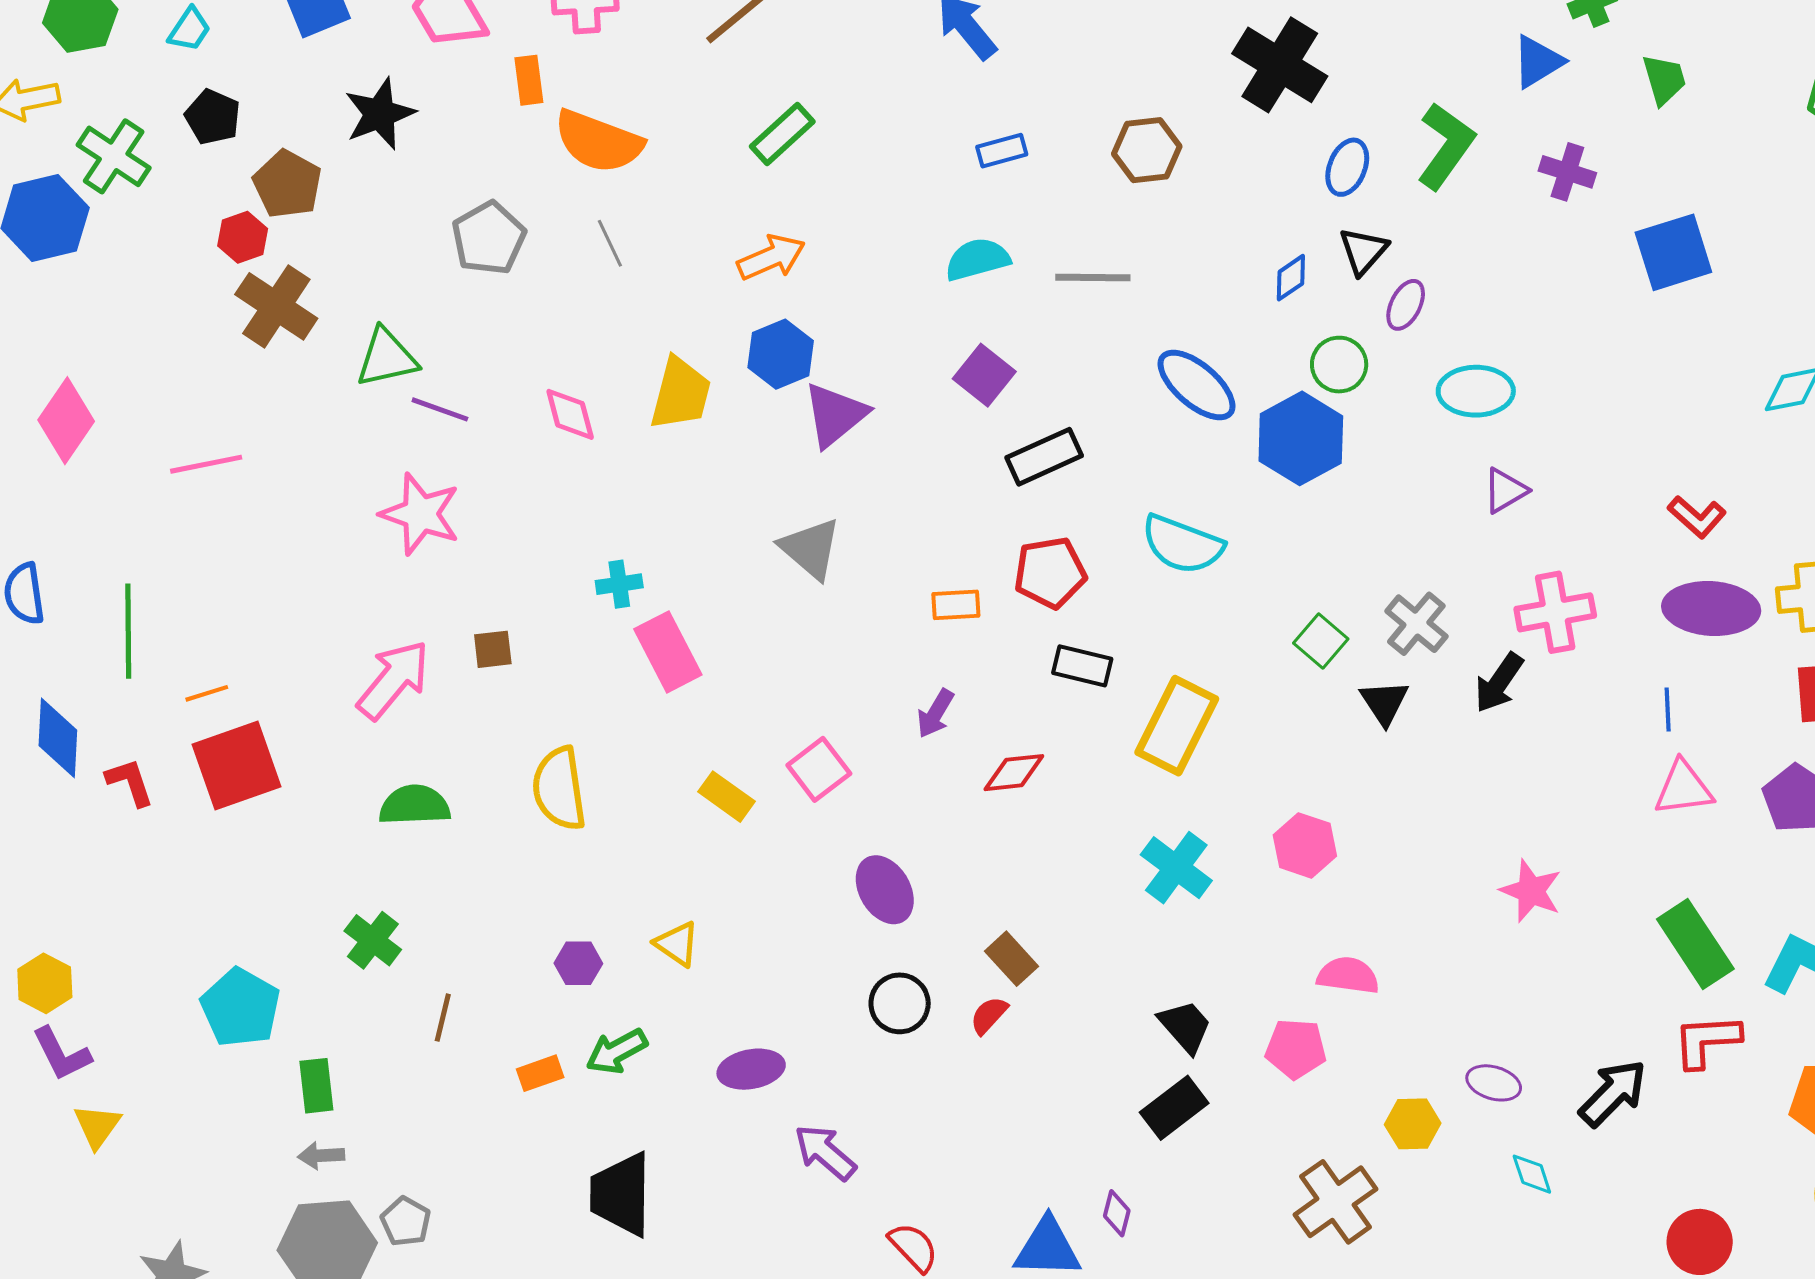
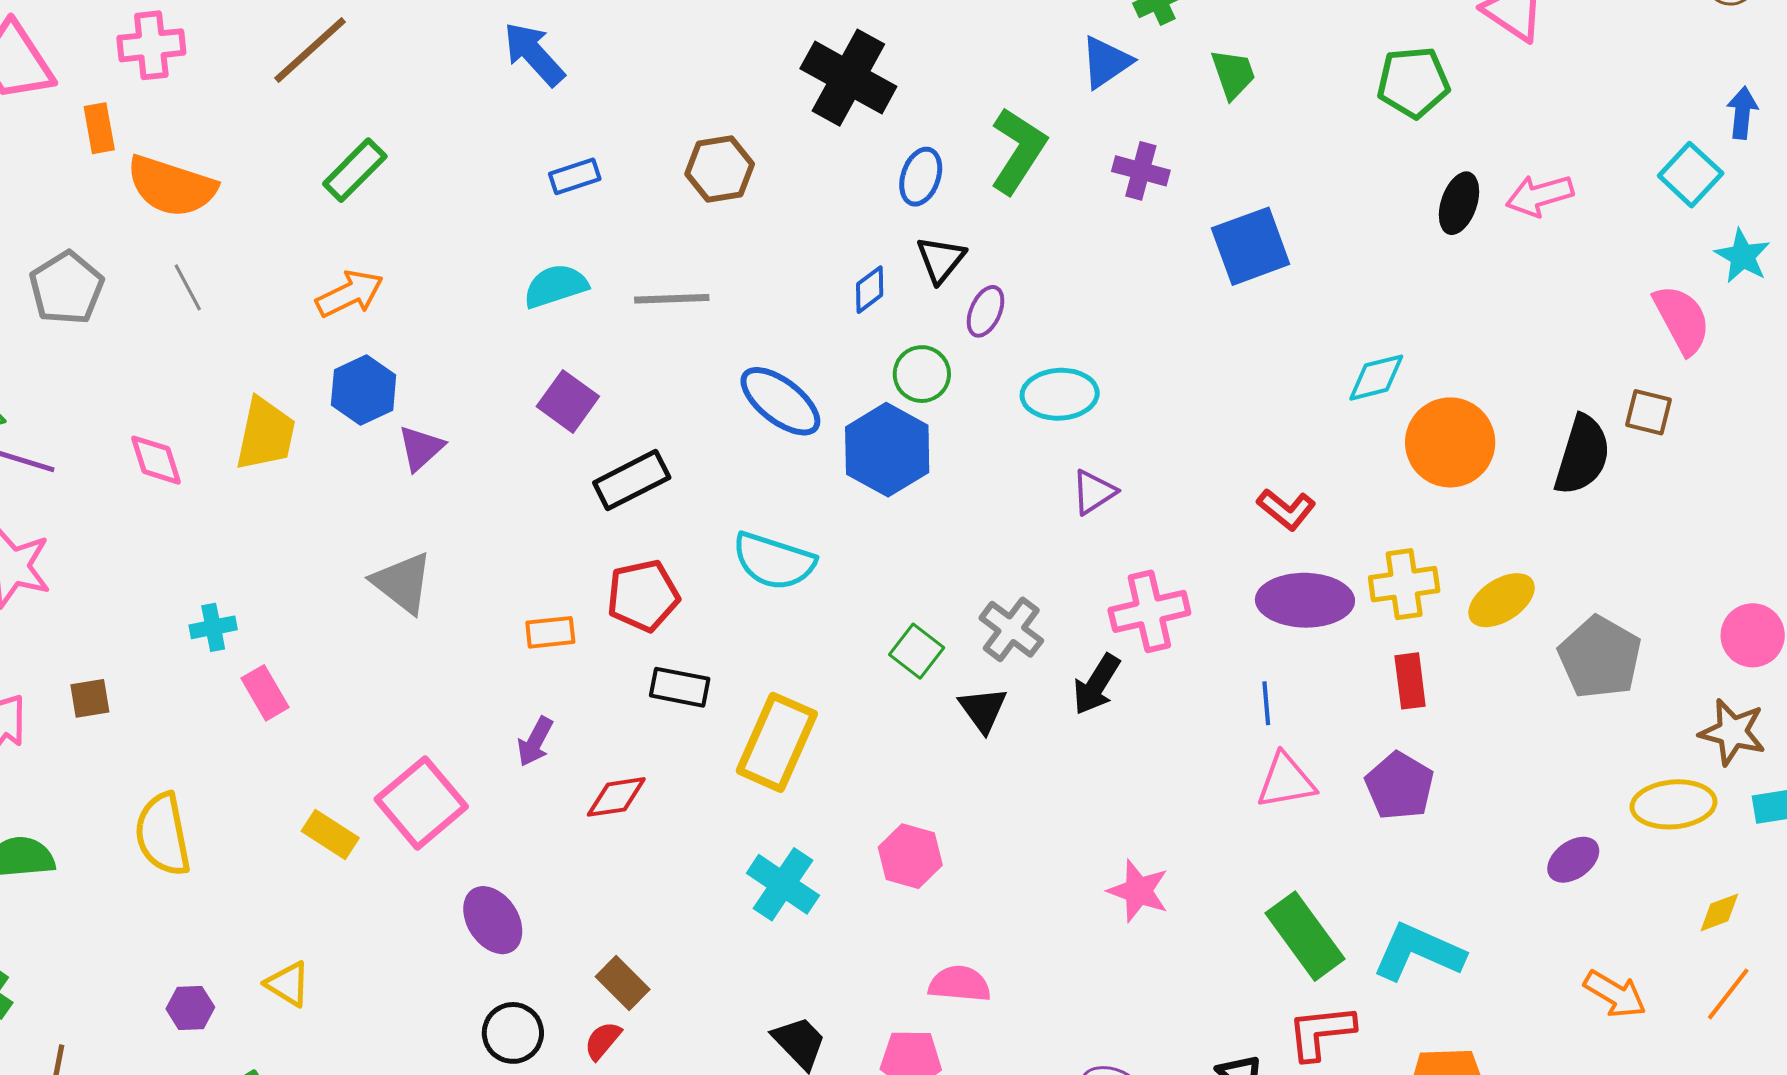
purple triangle: (835, 415) -> (421, 448), size x0.7
pink rectangle: (668, 652) -> (265, 693), size x0.7
pink square: (819, 769) -> (421, 803), size x1.4

